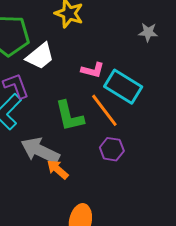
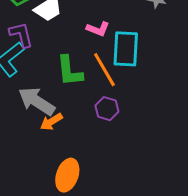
cyan rectangle: (123, 87) -> (126, 49), turned 54
orange arrow: (58, 169) -> (51, 122), turned -80

